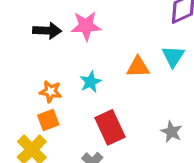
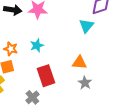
cyan triangle: (173, 56) -> (86, 26), moved
orange triangle: (138, 67) -> (79, 63), moved

